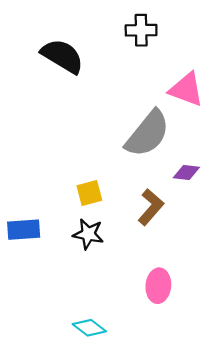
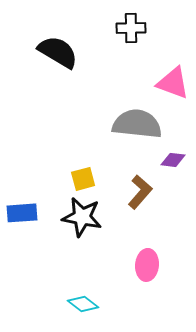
gray semicircle: (148, 134) -> (137, 124), turned -123
black star: (88, 234) -> (82, 217), size x1.4

